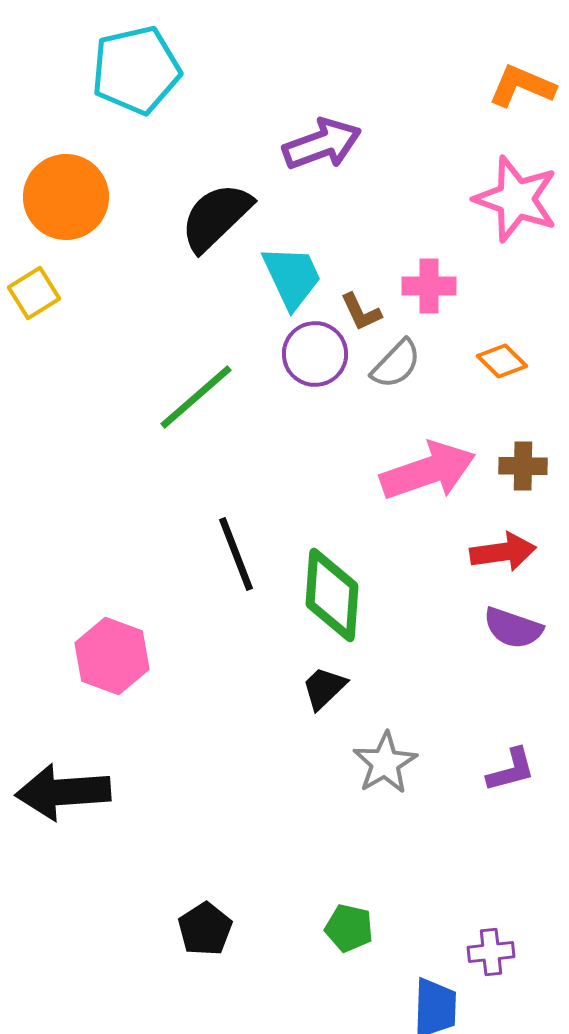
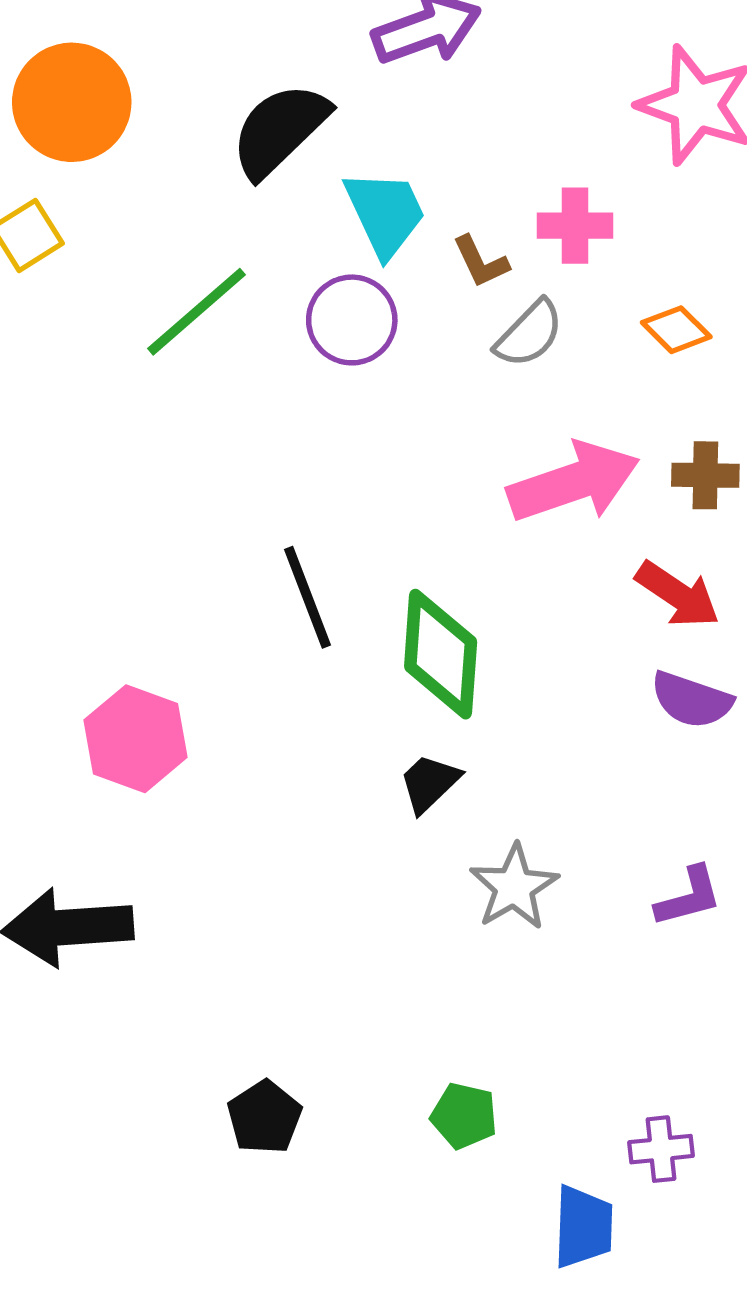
purple circle: (315, 354) -> (352, 320), moved
green line: (196, 397) -> (196, 312), moved
red arrow: (503, 552) -> (678, 594), turned 42

